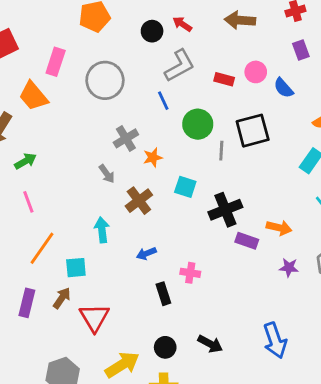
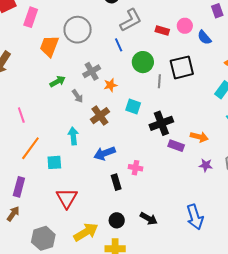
pink rectangle: (56, 62) -> (31, 17), moved
orange trapezoid: (33, 96) -> (49, 46), moved, turned 60
green arrow: (25, 161) -> (58, 81), moved
blue arrow: (146, 253) -> (105, 153), size x1.5
brown arrow: (62, 298) -> (13, 214), moved

